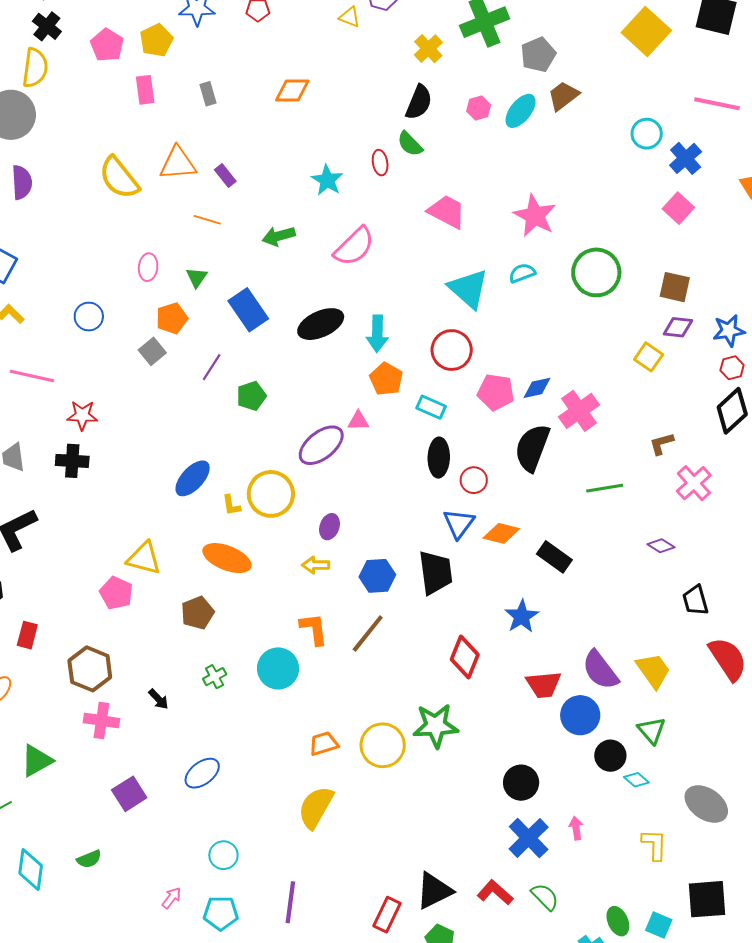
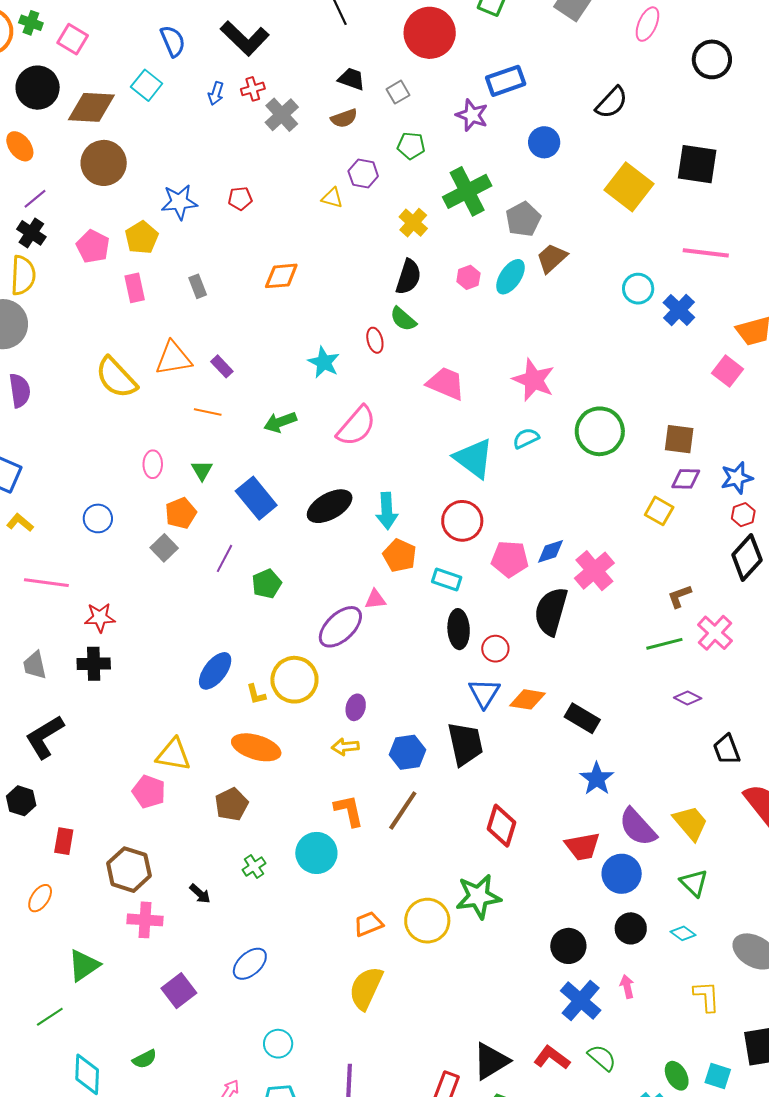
pink square: (678, 208) -> (727, 371), moved
green line: (605, 488) -> (664, 644), moved
blue star: (522, 616) -> (597, 779), moved
black circle: (610, 756) -> (631, 928), moved

